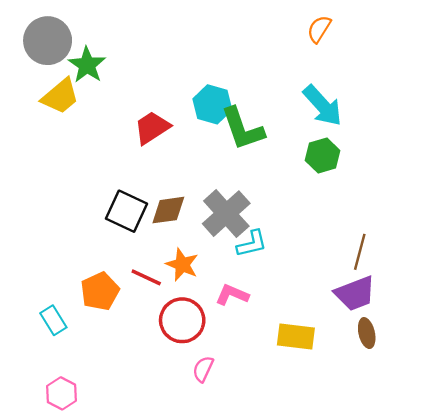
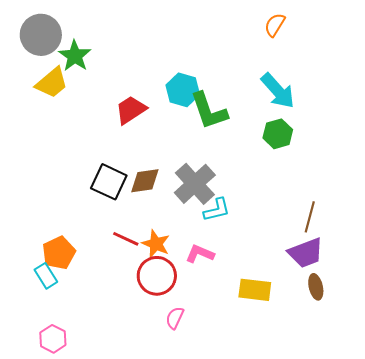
orange star: (182, 265) -> (156, 244), moved
orange pentagon: (100, 291) -> (59, 253), moved

